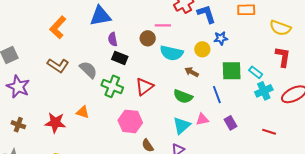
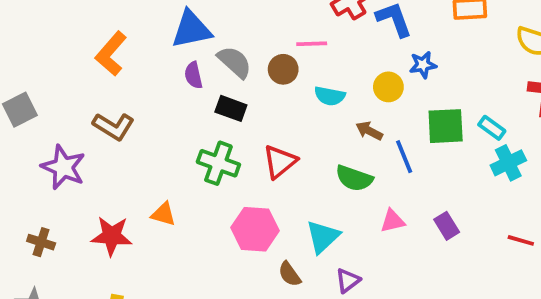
purple semicircle: (113, 39) -> (193, 75), moved
cyan semicircle: (172, 53) -> (330, 96), size x0.7
gray semicircle: (88, 70) -> (235, 62), moved
purple star: (18, 87) -> (63, 167), moved
blue line: (217, 95) -> (404, 157), moved
cyan triangle: (182, 126) -> (323, 237), moved

